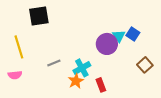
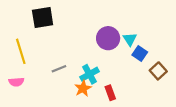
blue square: (133, 34) -> (140, 53), moved
purple circle: (107, 44) -> (108, 38), moved

